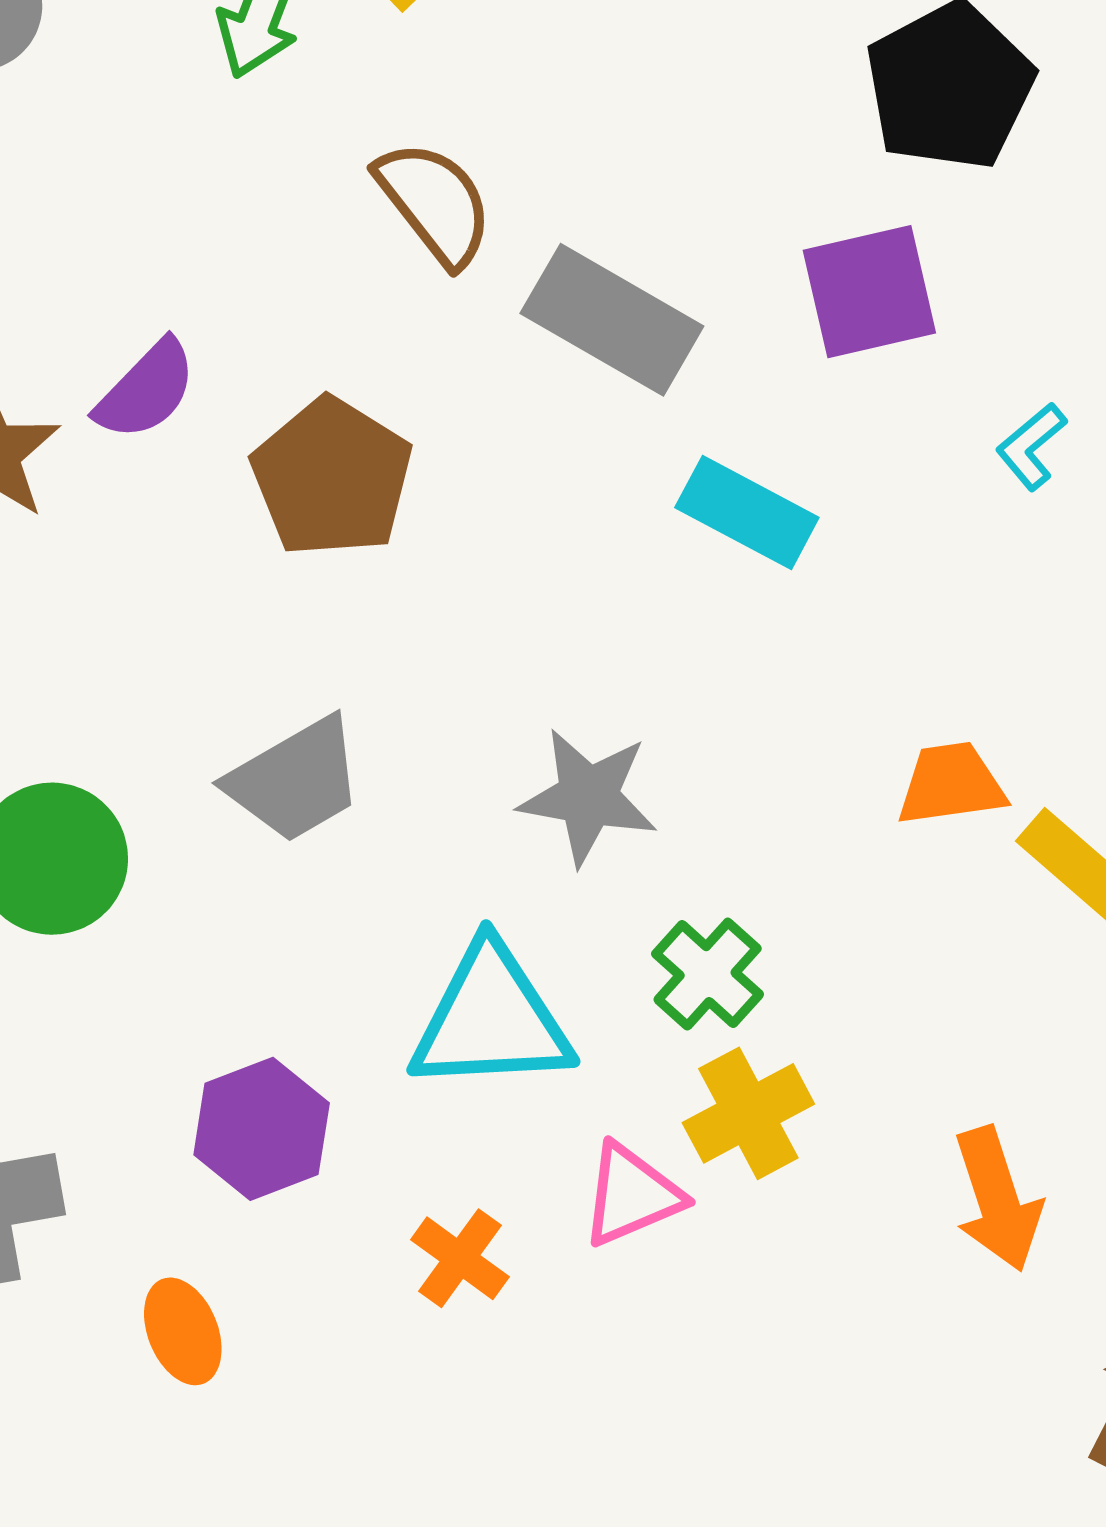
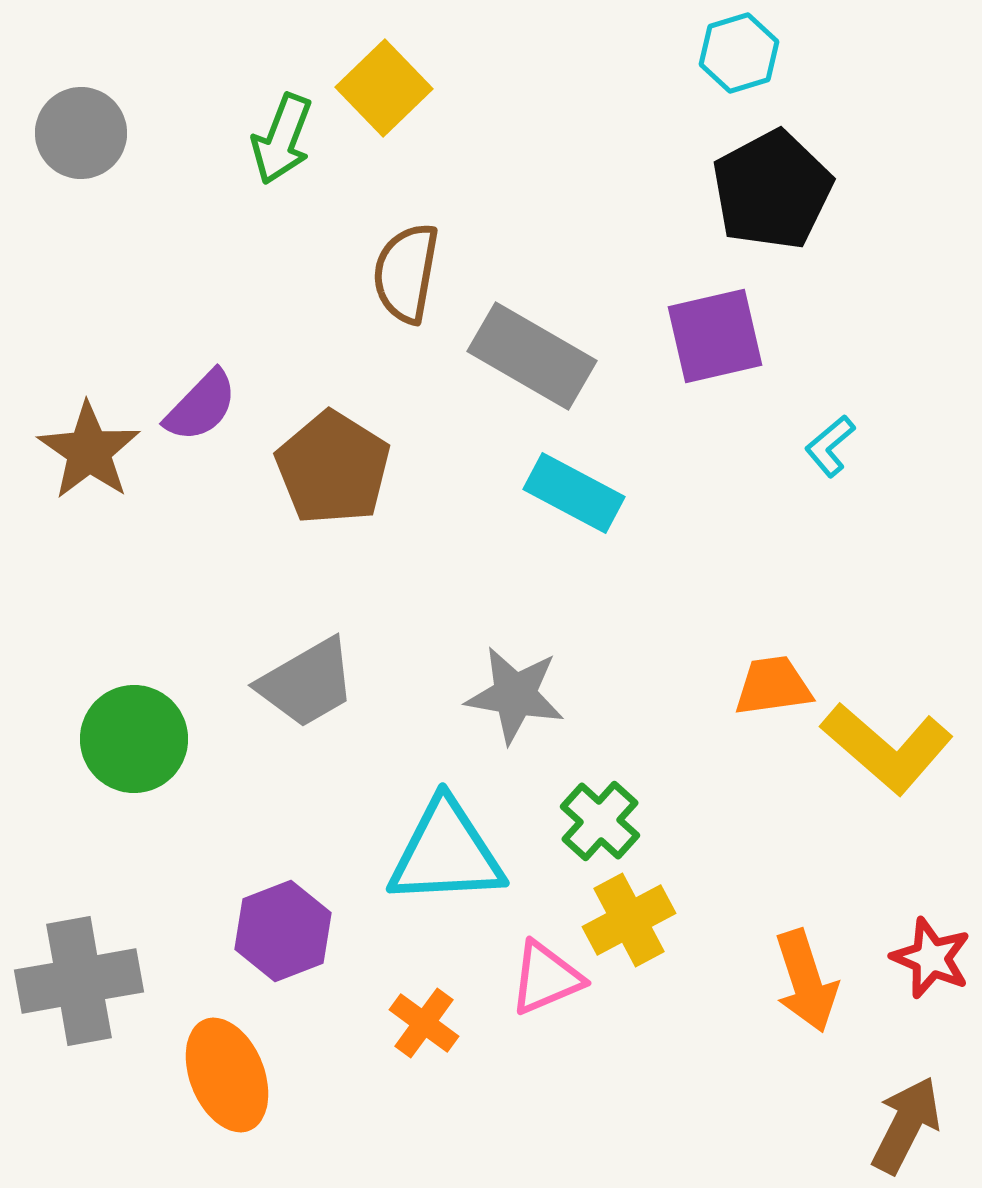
brown semicircle: (435, 203) -> (406, 273), turned -132
cyan rectangle: (747, 513) -> (574, 493), moved
orange ellipse: (183, 1331) -> (227, 1075), size x1.5

